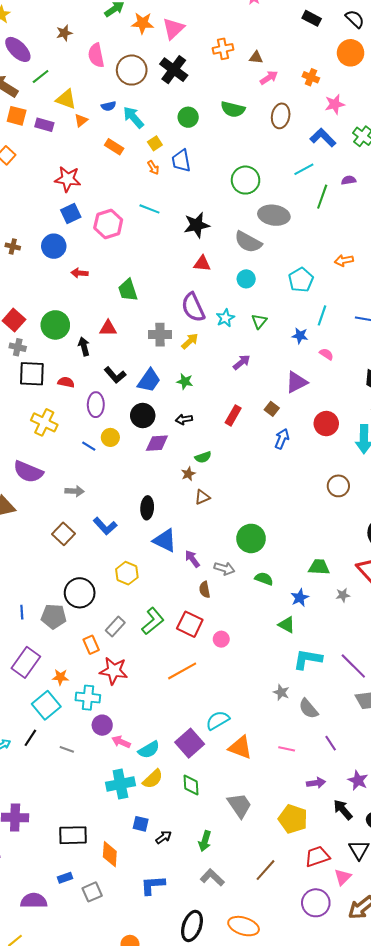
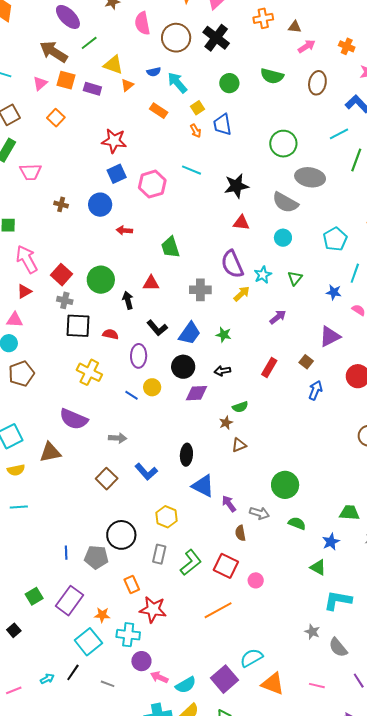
yellow arrow: (190, 341) -> (242, 294), moved
gray rectangle: (115, 626) -> (159, 554), moved, turned -30

